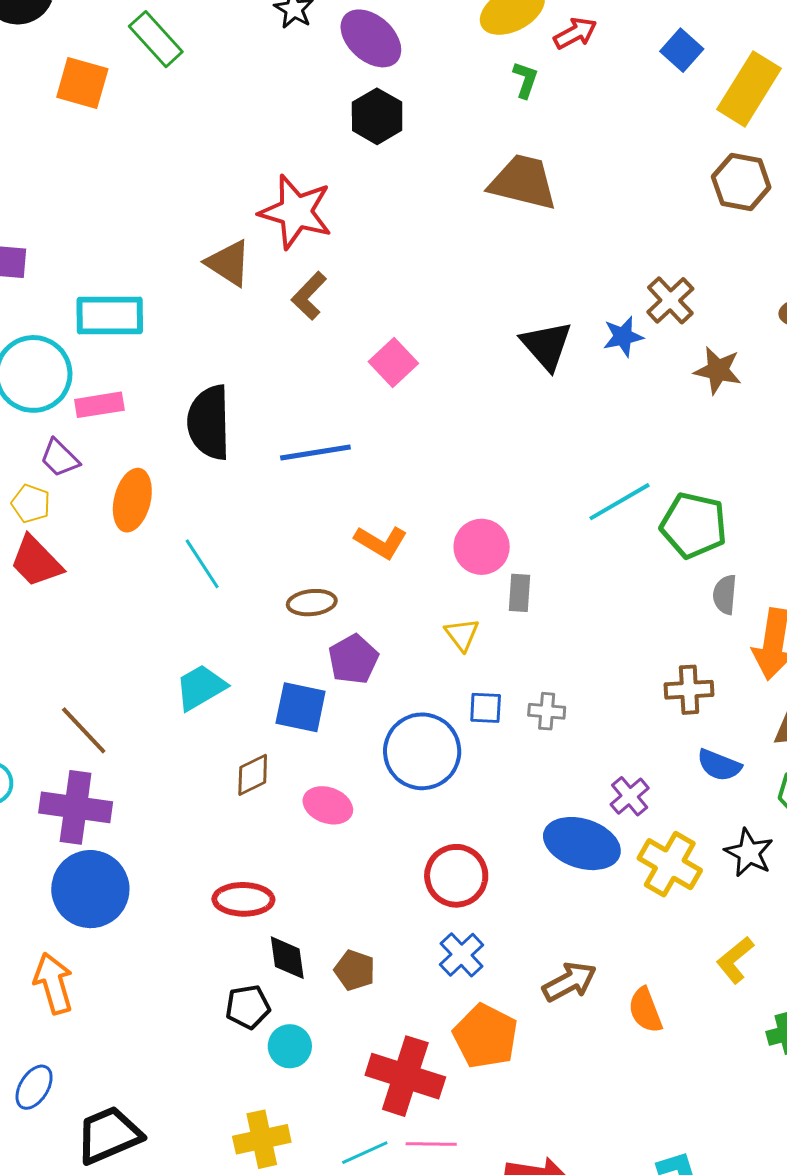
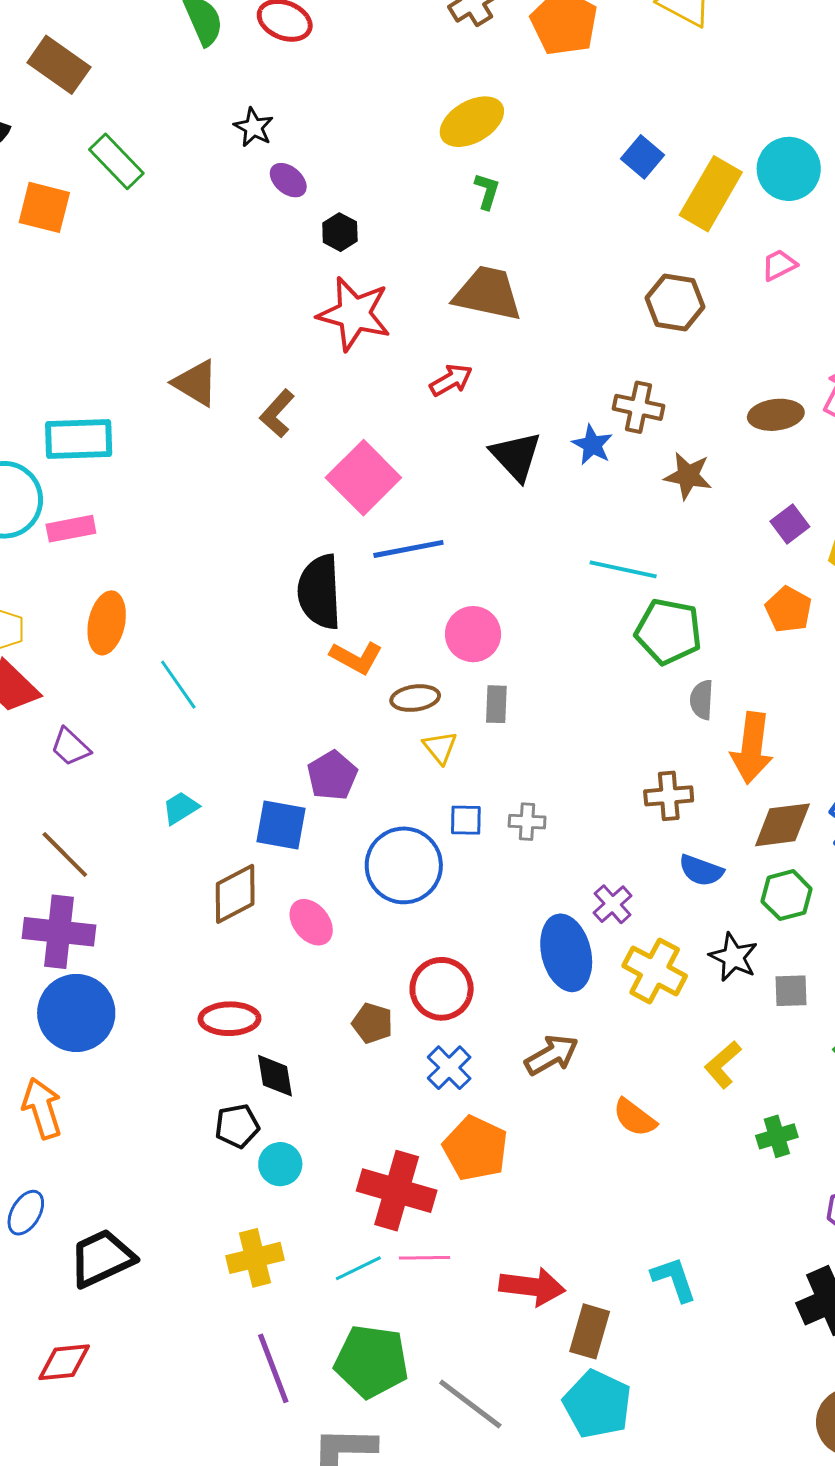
red arrow: (575, 33) -> (451, 380), moved
purple ellipse: (371, 38) -> (288, 180), moved, size x0.6
black hexagon: (377, 116) -> (340, 232), size x0.7
brown hexagon: (741, 182) -> (675, 302), moved
red star: (296, 212) -> (354, 314), moved
brown cross: (670, 300) -> (638, 407), turned -33
blue star: (623, 336) -> (592, 445), turned -30
pink square: (393, 362) -> (363, 478), size x1.5
black semicircle: (209, 422) -> (319, 592), moved
blue line: (315, 453) -> (408, 549), moved
purple trapezoid: (60, 458) -> (70, 747), moved
cyan line: (620, 502) -> (623, 569), moved, turned 44
pink circle: (482, 547) -> (473, 634), moved
brown ellipse: (312, 603) -> (415, 698), moved
cyan trapezoid: (201, 687) -> (181, 808), size x0.7
brown diamond: (253, 775) -> (235, 894), size x1.4
pink ellipse: (328, 805) -> (311, 922), turned 33
blue ellipse: (582, 844) -> (566, 953), turned 60
brown pentagon: (355, 970) -> (372, 1023), moved
brown arrow: (569, 982) -> (552, 1055), moved
orange semicircle: (645, 1010) -> (635, 1118), turned -30

